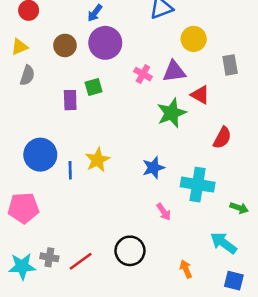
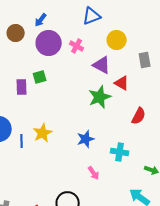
brown circle: (65, 45) -> (16, 33), moved
purple triangle: (174, 71) -> (102, 65), turned 36
pink cross: (143, 74) -> (77, 46), moved
cyan cross: (198, 185) -> (120, 152), size x0.7

